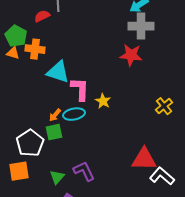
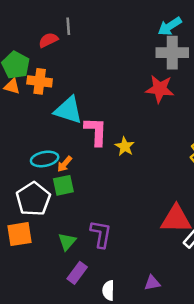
cyan ellipse: (74, 114) -> (45, 159), moved
purple L-shape: (84, 171) -> (101, 234), turned 35

